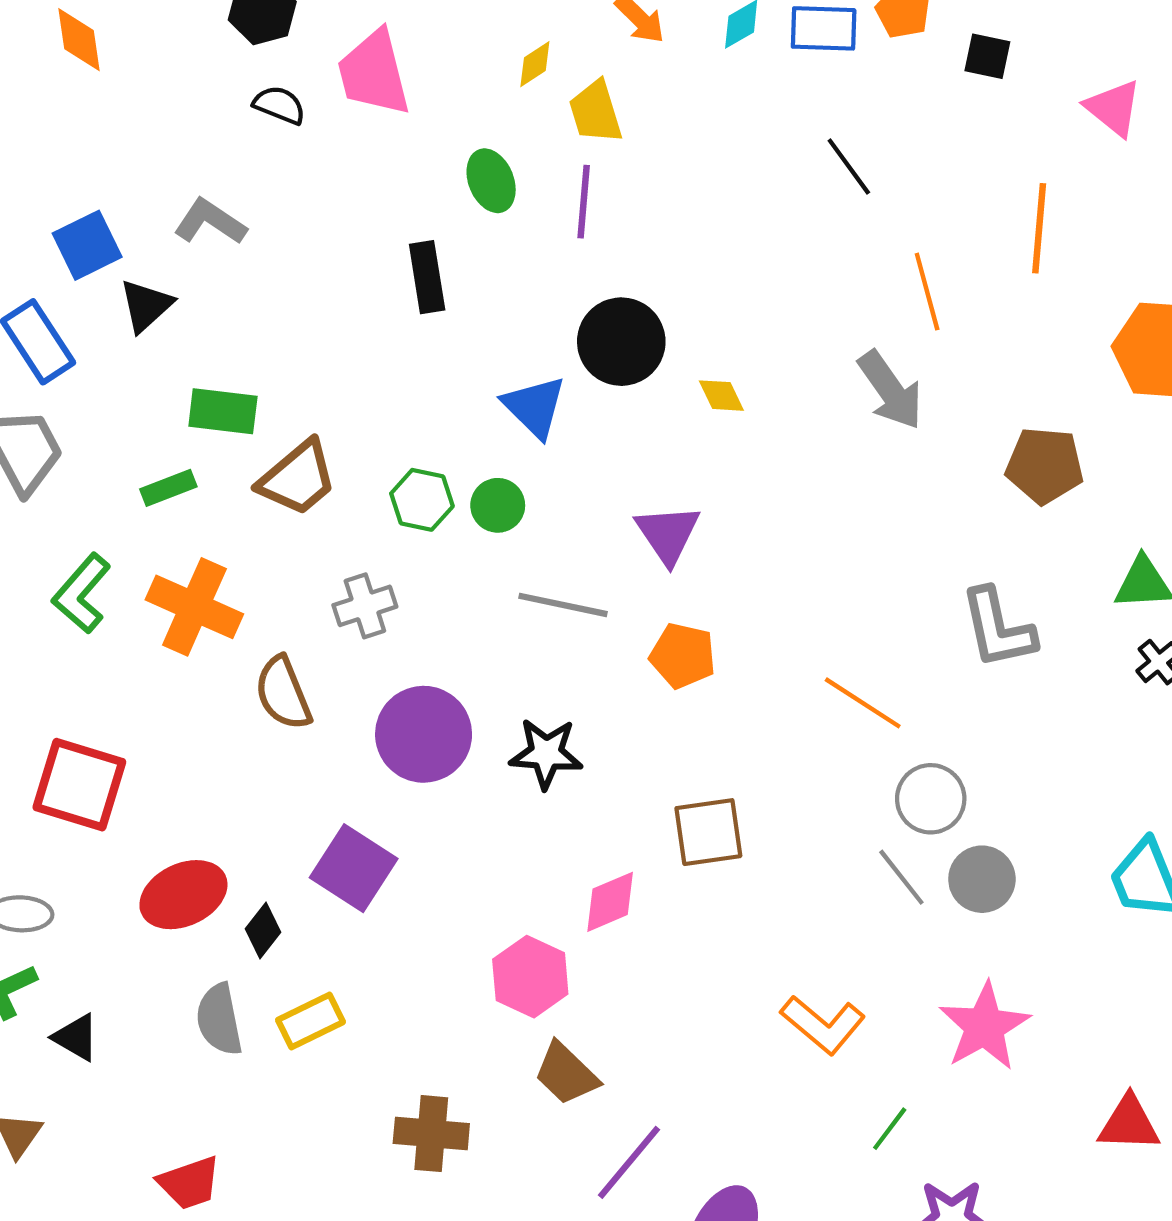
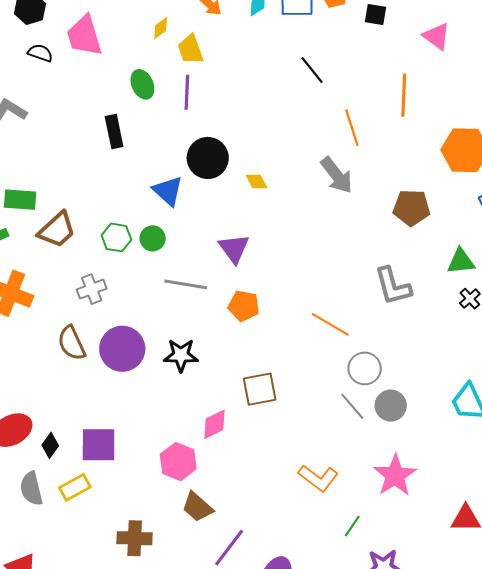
brown semicircle: (283, 693) -> (72, 343), moved
purple square: (354, 868) -> (99, 445), moved, turned -30

